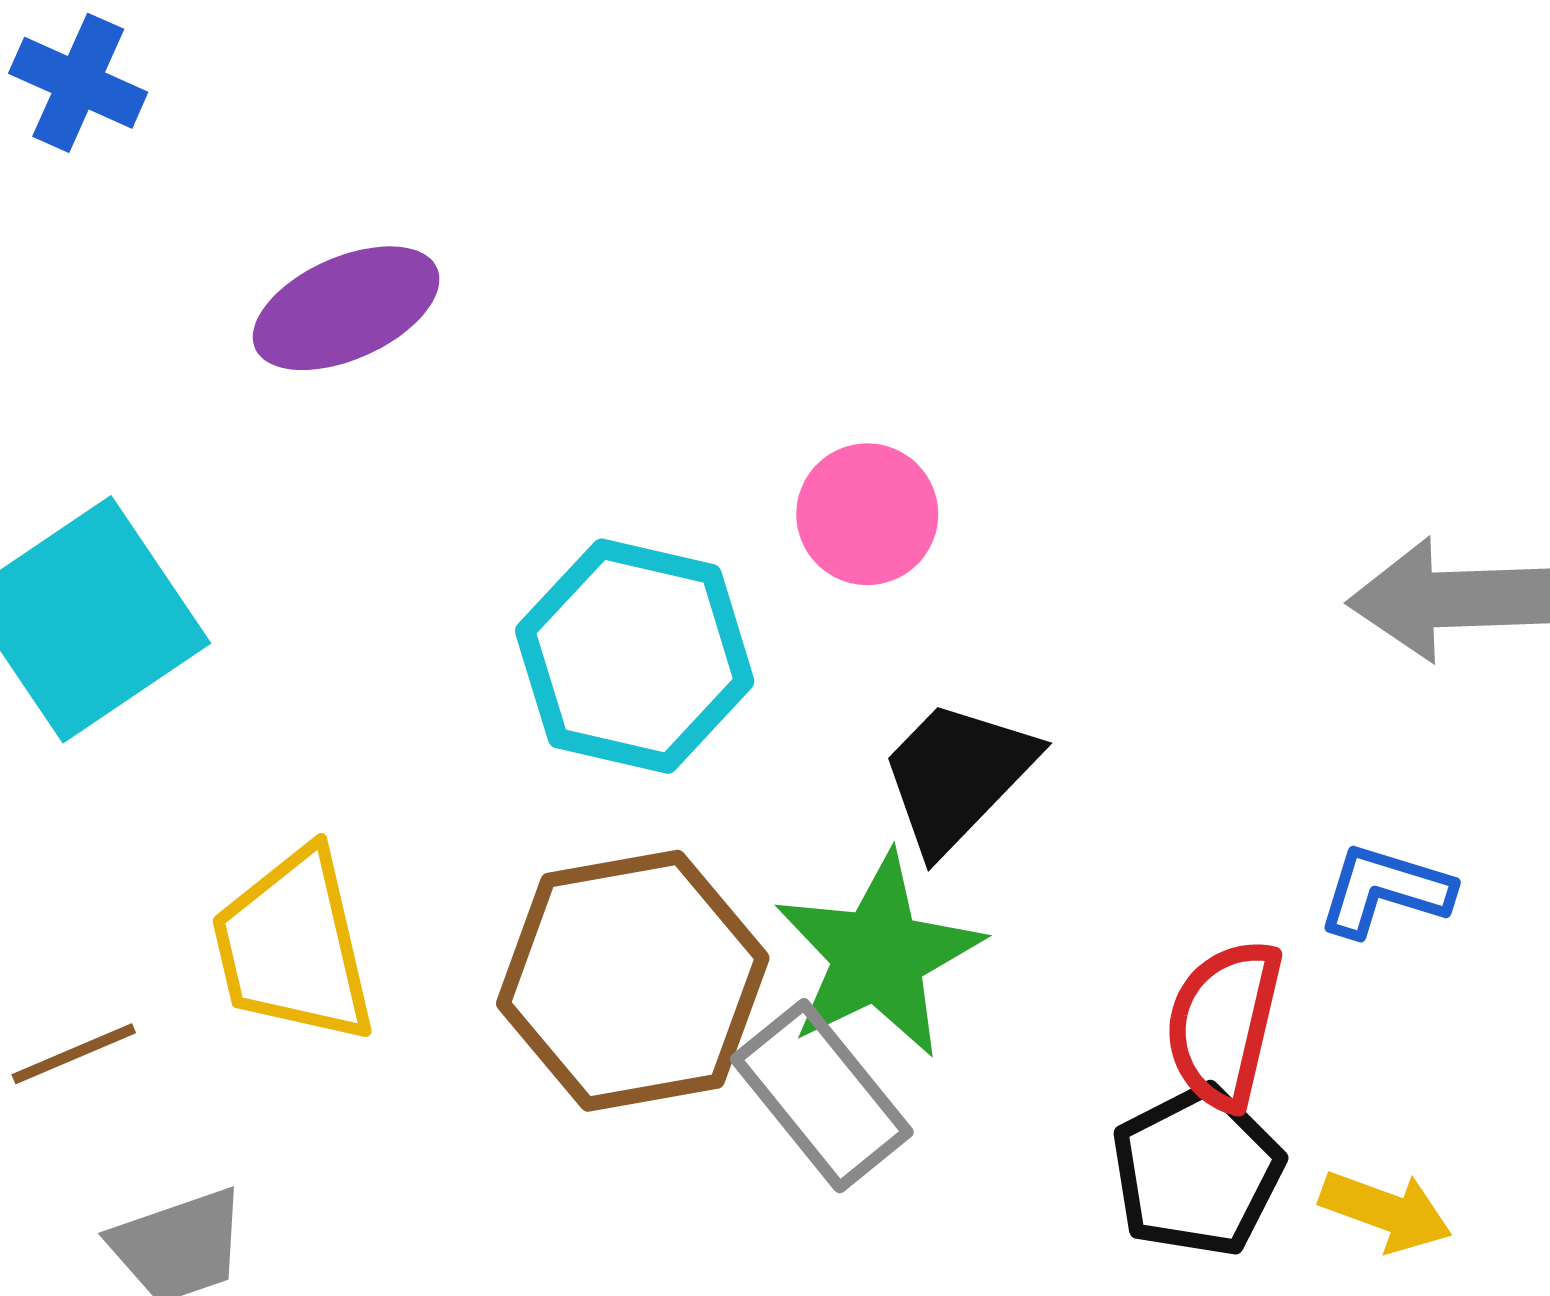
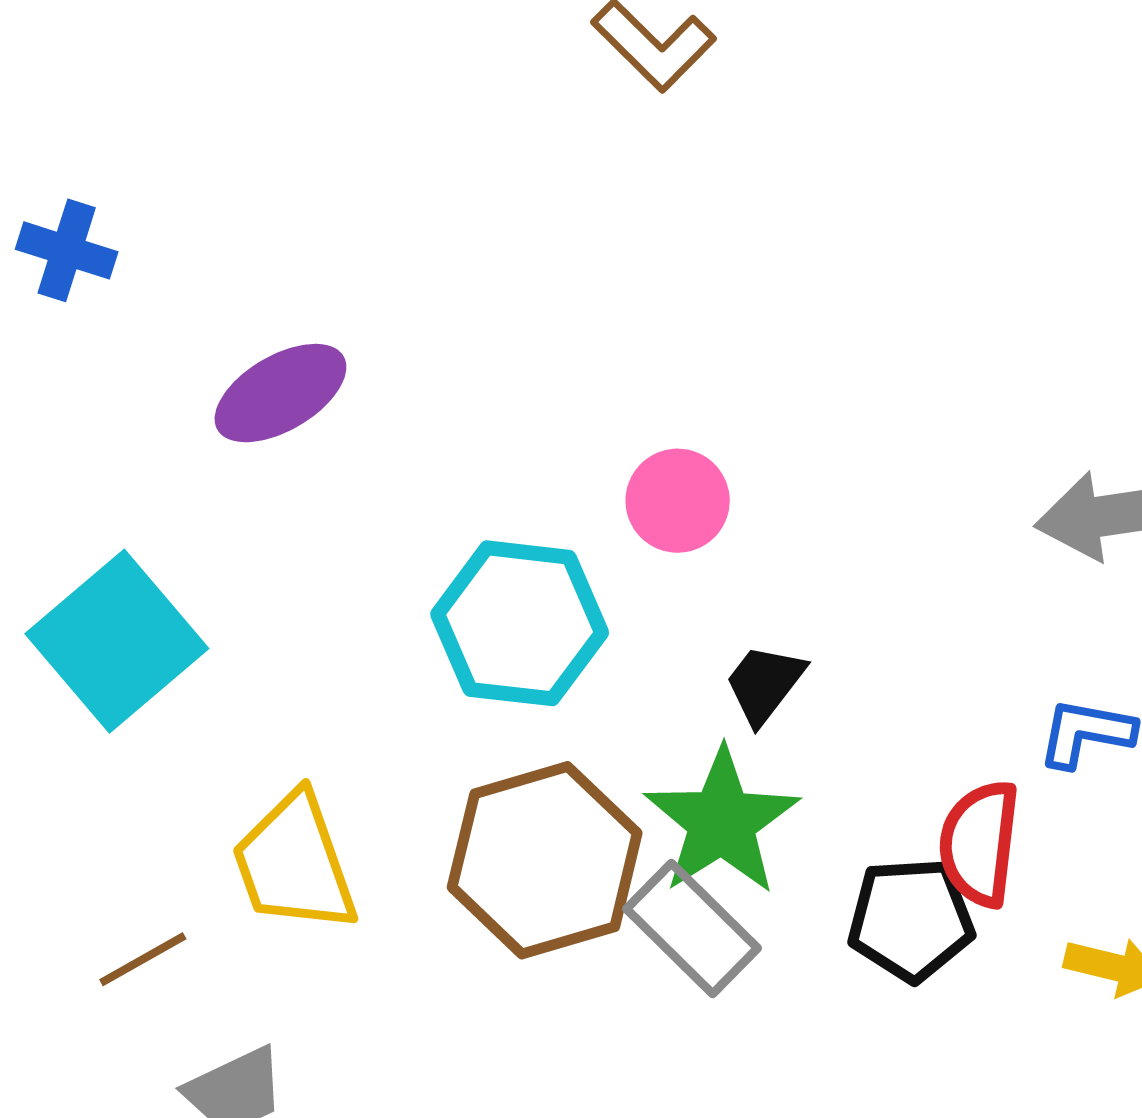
black trapezoid: (957, 775) -> (765, 684), size x0.7
black pentagon: (1197, 1171) -> (911, 920), moved, turned 30

